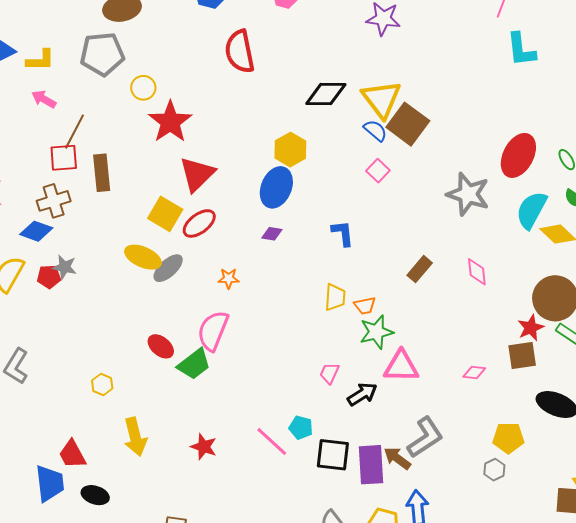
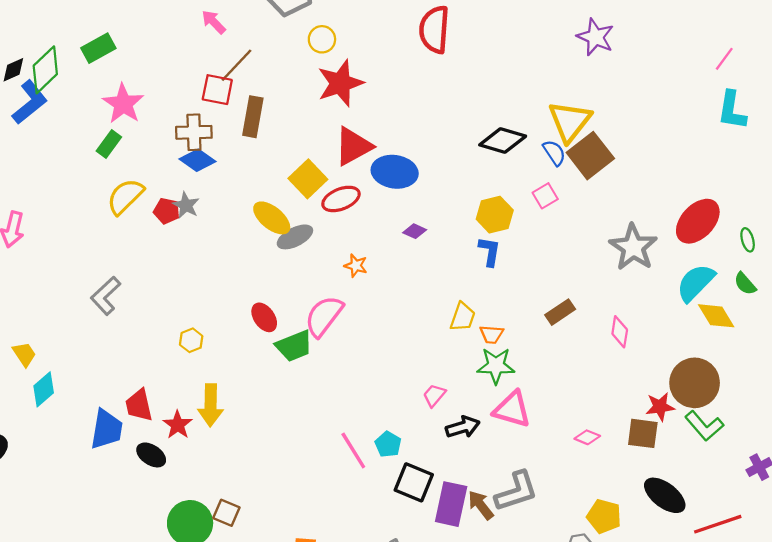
black diamond: (326, 94) -> (503, 140), moved
yellow hexagon: (290, 150) -> (495, 215), moved
blue ellipse: (276, 187) -> (395, 172), moved, turned 60
blue diamond: (36, 231) -> (197, 160), moved
red star: (204, 447) -> (178, 425), moved

